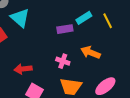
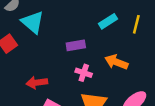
yellow line: (108, 21) -> (136, 24), turned 42
purple rectangle: (65, 29) -> (76, 45), moved

